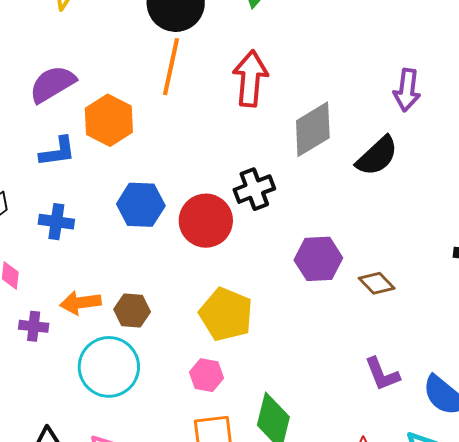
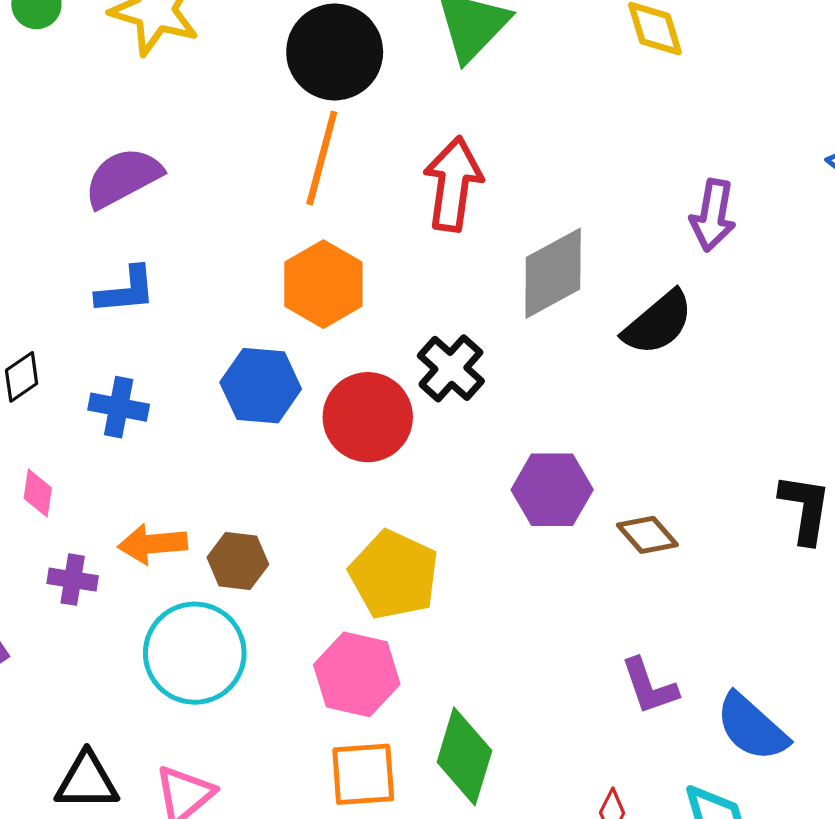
orange hexagon: (109, 120) -> (323, 284), moved
black cross: (254, 189) -> (451, 368), turned -30
pink hexagon: (207, 375) -> (357, 674), size x1.5

